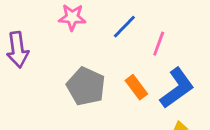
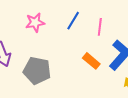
gray pentagon: (86, 86) -> (37, 71), moved

